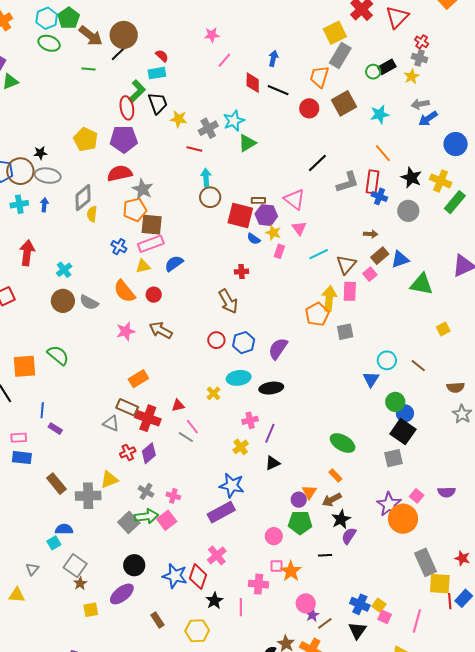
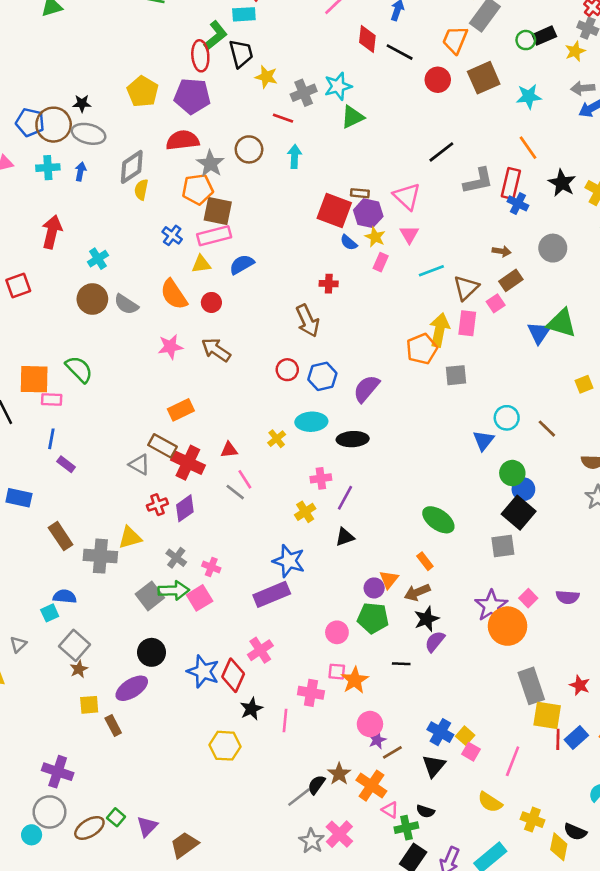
brown circle: (210, 197) -> (249, 149), moved
gray circle: (408, 211) -> (553, 248), moved
blue triangle: (400, 259) -> (539, 333), moved, turned -42
pink rectangle: (19, 438) -> (52, 400), moved
brown rectangle: (157, 620) -> (113, 725), moved

